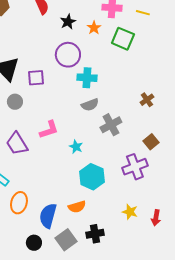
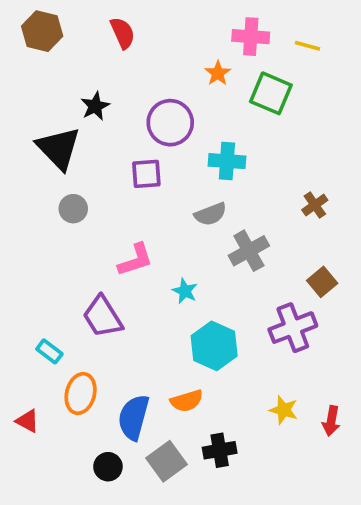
black star: (68, 22) -> (95, 106), moved
purple square: (36, 78) -> (146, 174), moved
cyan cross: (87, 78) -> (227, 161), moved
purple trapezoid: (17, 144) -> (102, 317), moved

